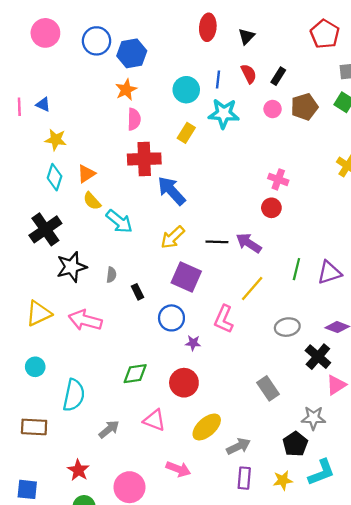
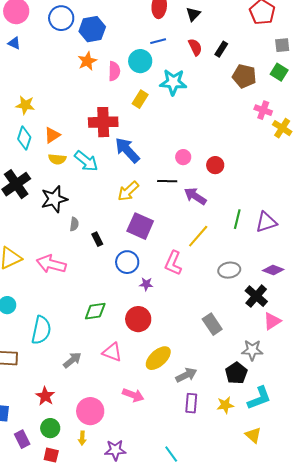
blue line: (218, 79) -> (158, 41), moved, turned 70
blue triangle: (43, 104) -> (14, 43), moved
brown pentagon: (304, 107) -> (244, 76), turned 30
pink circle: (273, 109) -> (183, 157), moved
pink semicircle: (134, 119) -> (114, 71), moved
pink cross: (278, 179) -> (263, 110), moved
yellow semicircle: (92, 201) -> (57, 159), turned -42
cyan arrow: (119, 221) -> (86, 161), moved
black line: (217, 242) -> (167, 181), moved
black star: (72, 267) -> (54, 199), moved

